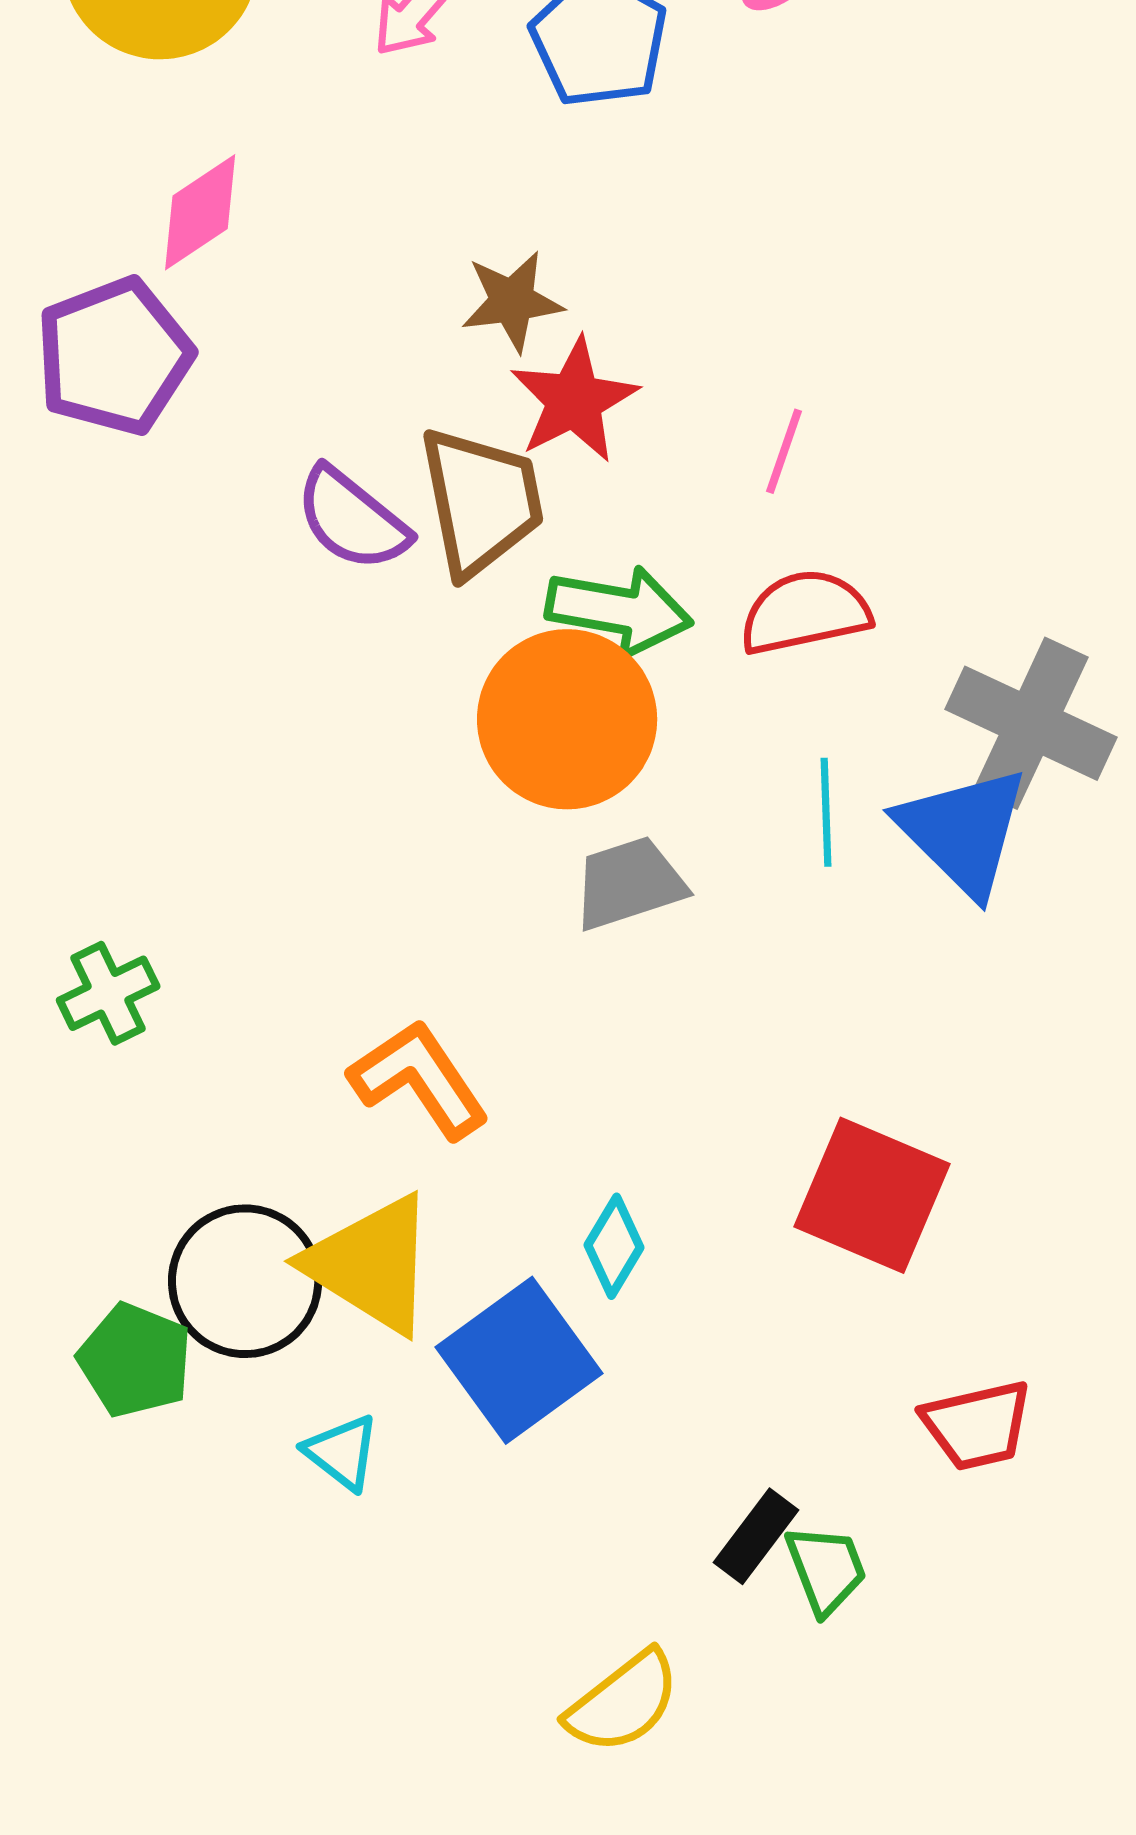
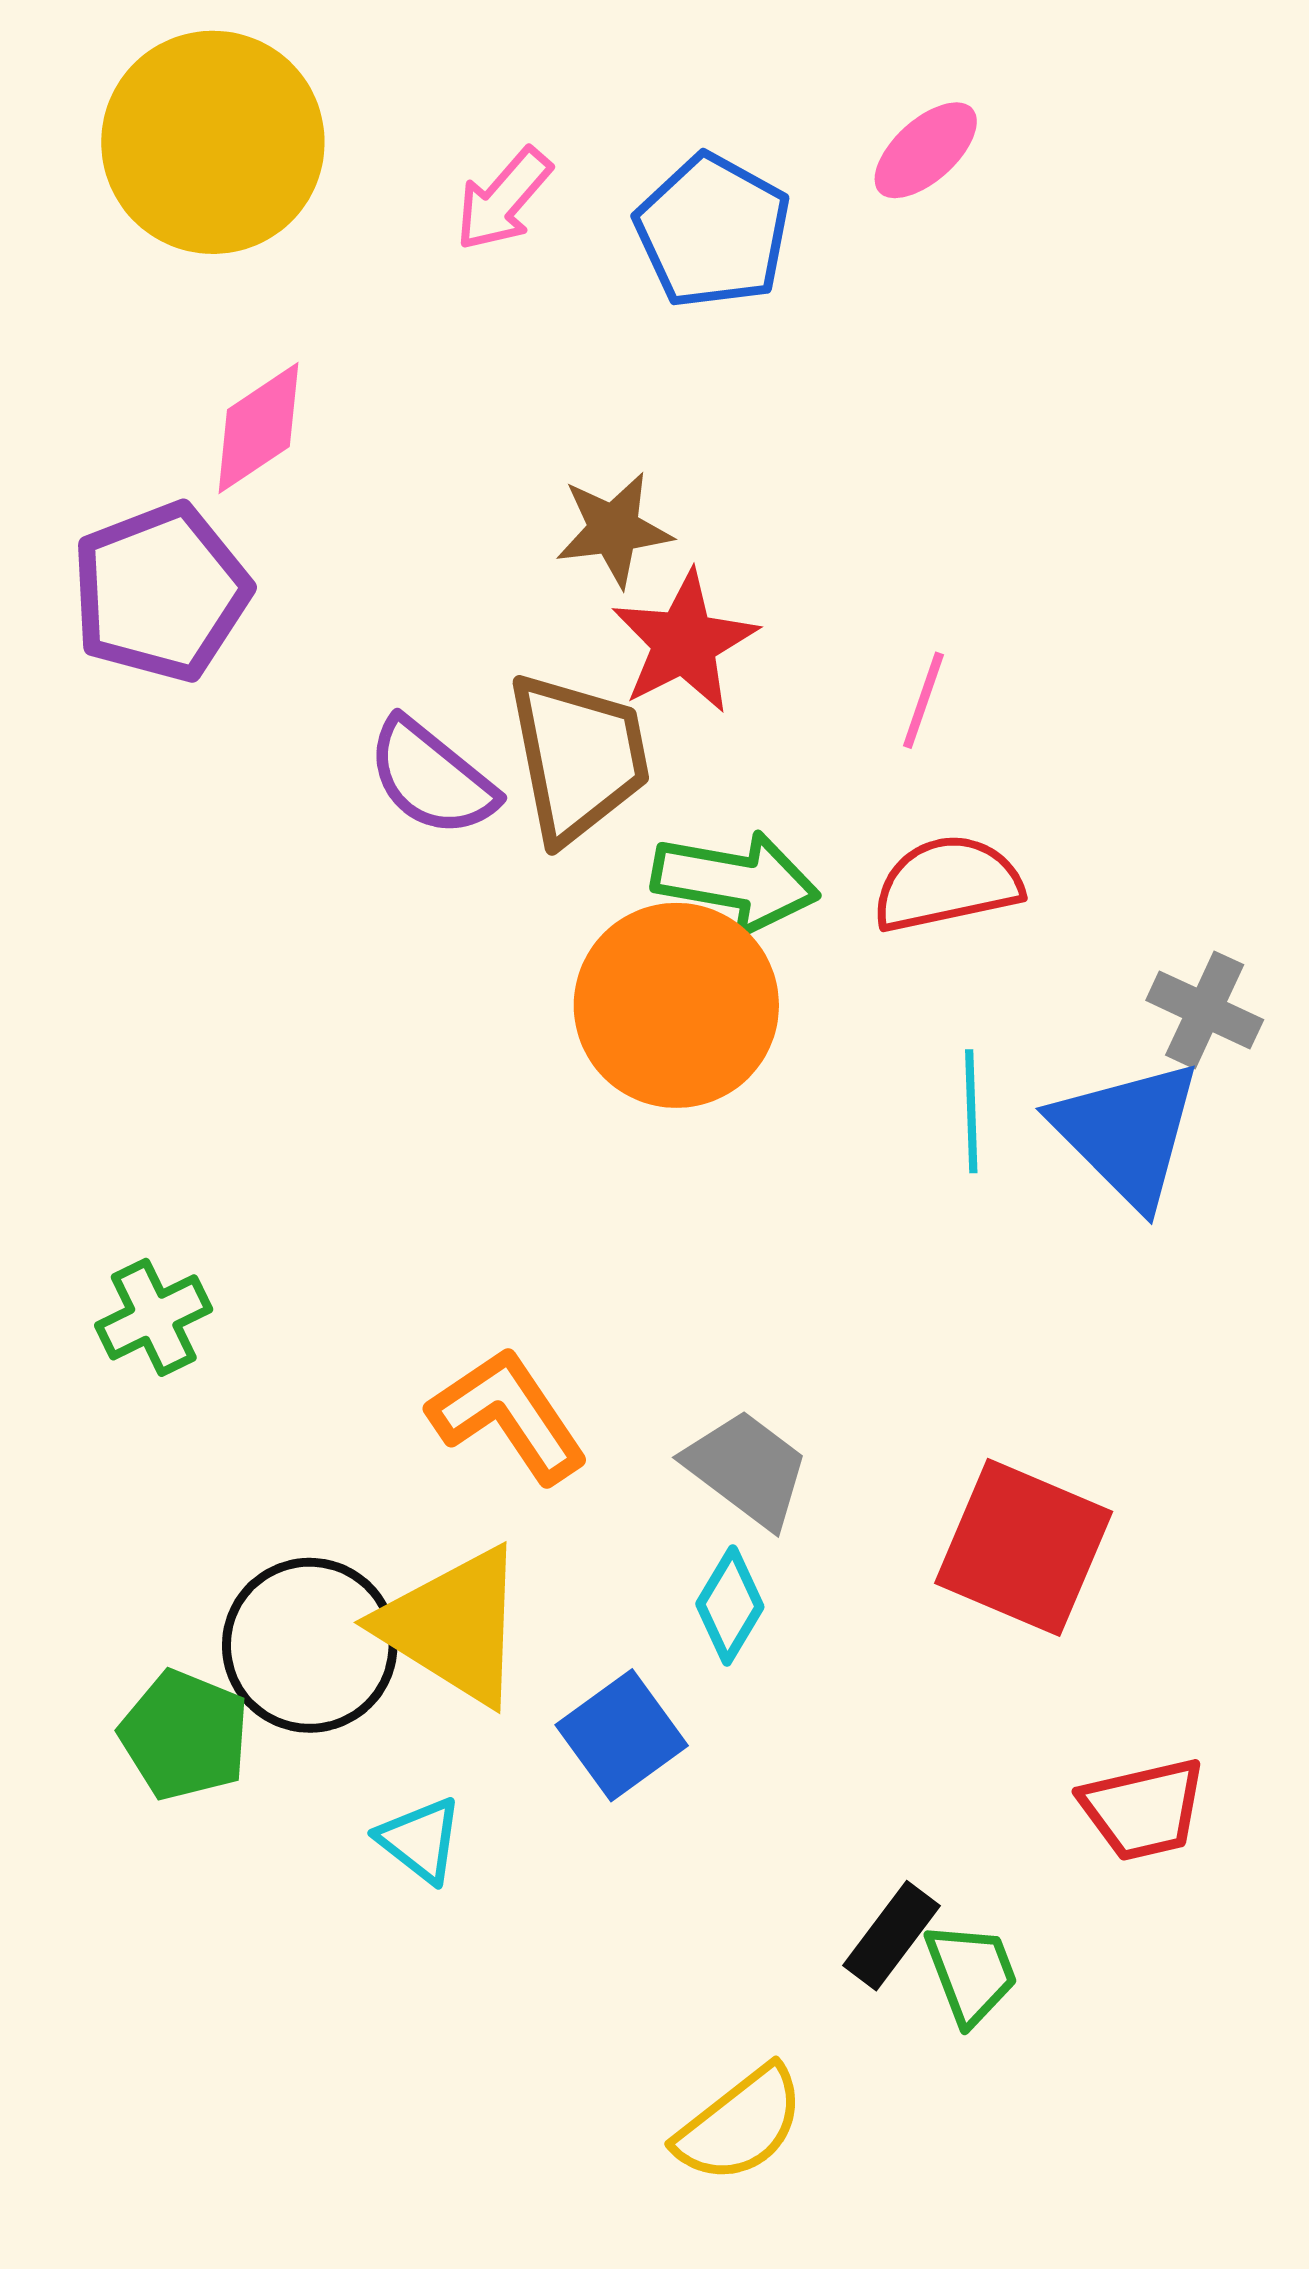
gray cross: (1031, 723) -> (1205, 1010), size x0.6
gray trapezoid: (629, 883) -> (747, 1469), moved, turned 55
blue square: (519, 1360) -> (622, 1735), size x0.7

